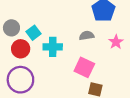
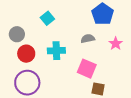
cyan square: (34, 33) -> (47, 18), moved

